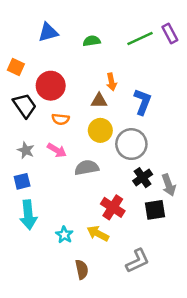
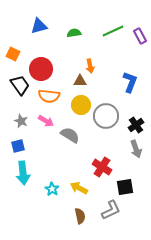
purple rectangle: (170, 33) -> (140, 36), moved
blue L-shape: (143, 102) -> (130, 82), moved
orange semicircle: (61, 119) -> (49, 96), size x1.5
gray semicircle: (87, 168) -> (70, 135), turned 42
black cross: (143, 178) -> (136, 125), moved
red cross: (113, 207) -> (102, 167), moved
black square: (155, 210) -> (125, 187), moved
brown semicircle: (82, 269) -> (80, 216), moved

